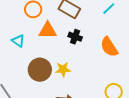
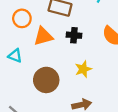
yellow star: (63, 69) -> (83, 69), moved

